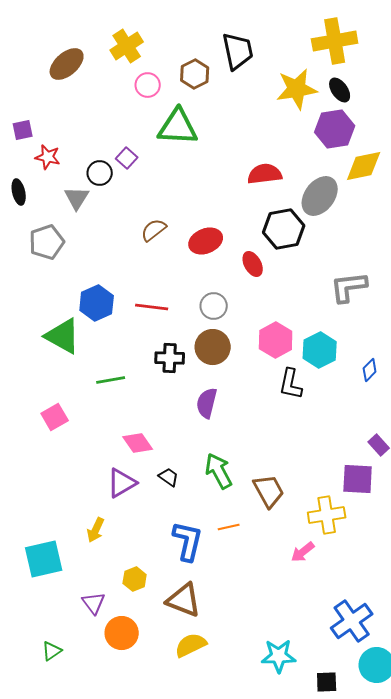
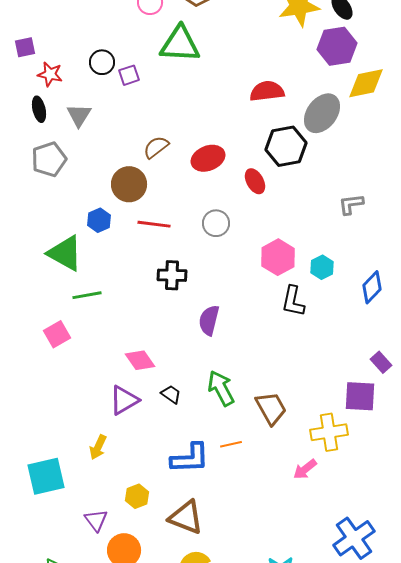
purple square: (127, 158) -> (129, 75), turned 30
black circle: (100, 173) -> (102, 62), moved
black ellipse: (19, 192) -> (39, 109), moved
gray L-shape: (349, 287) -> (351, 204), size x0.7
blue hexagon: (97, 303) -> (99, 220), size x0.7
brown circle: (213, 347) -> (129, 184), moved
cyan hexagon: (320, 350) -> (322, 267), size x0.7
blue diamond: (370, 370) -> (372, 287), size x1.4
green line: (111, 380) -> (87, 295), moved
blue L-shape: (188, 541) -> (190, 458), turned 75

